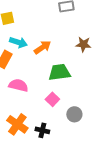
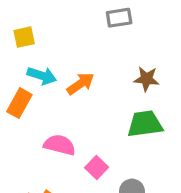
green trapezoid: (59, 72) -> (145, 124), moved
pink semicircle: (18, 85) -> (60, 145), moved

